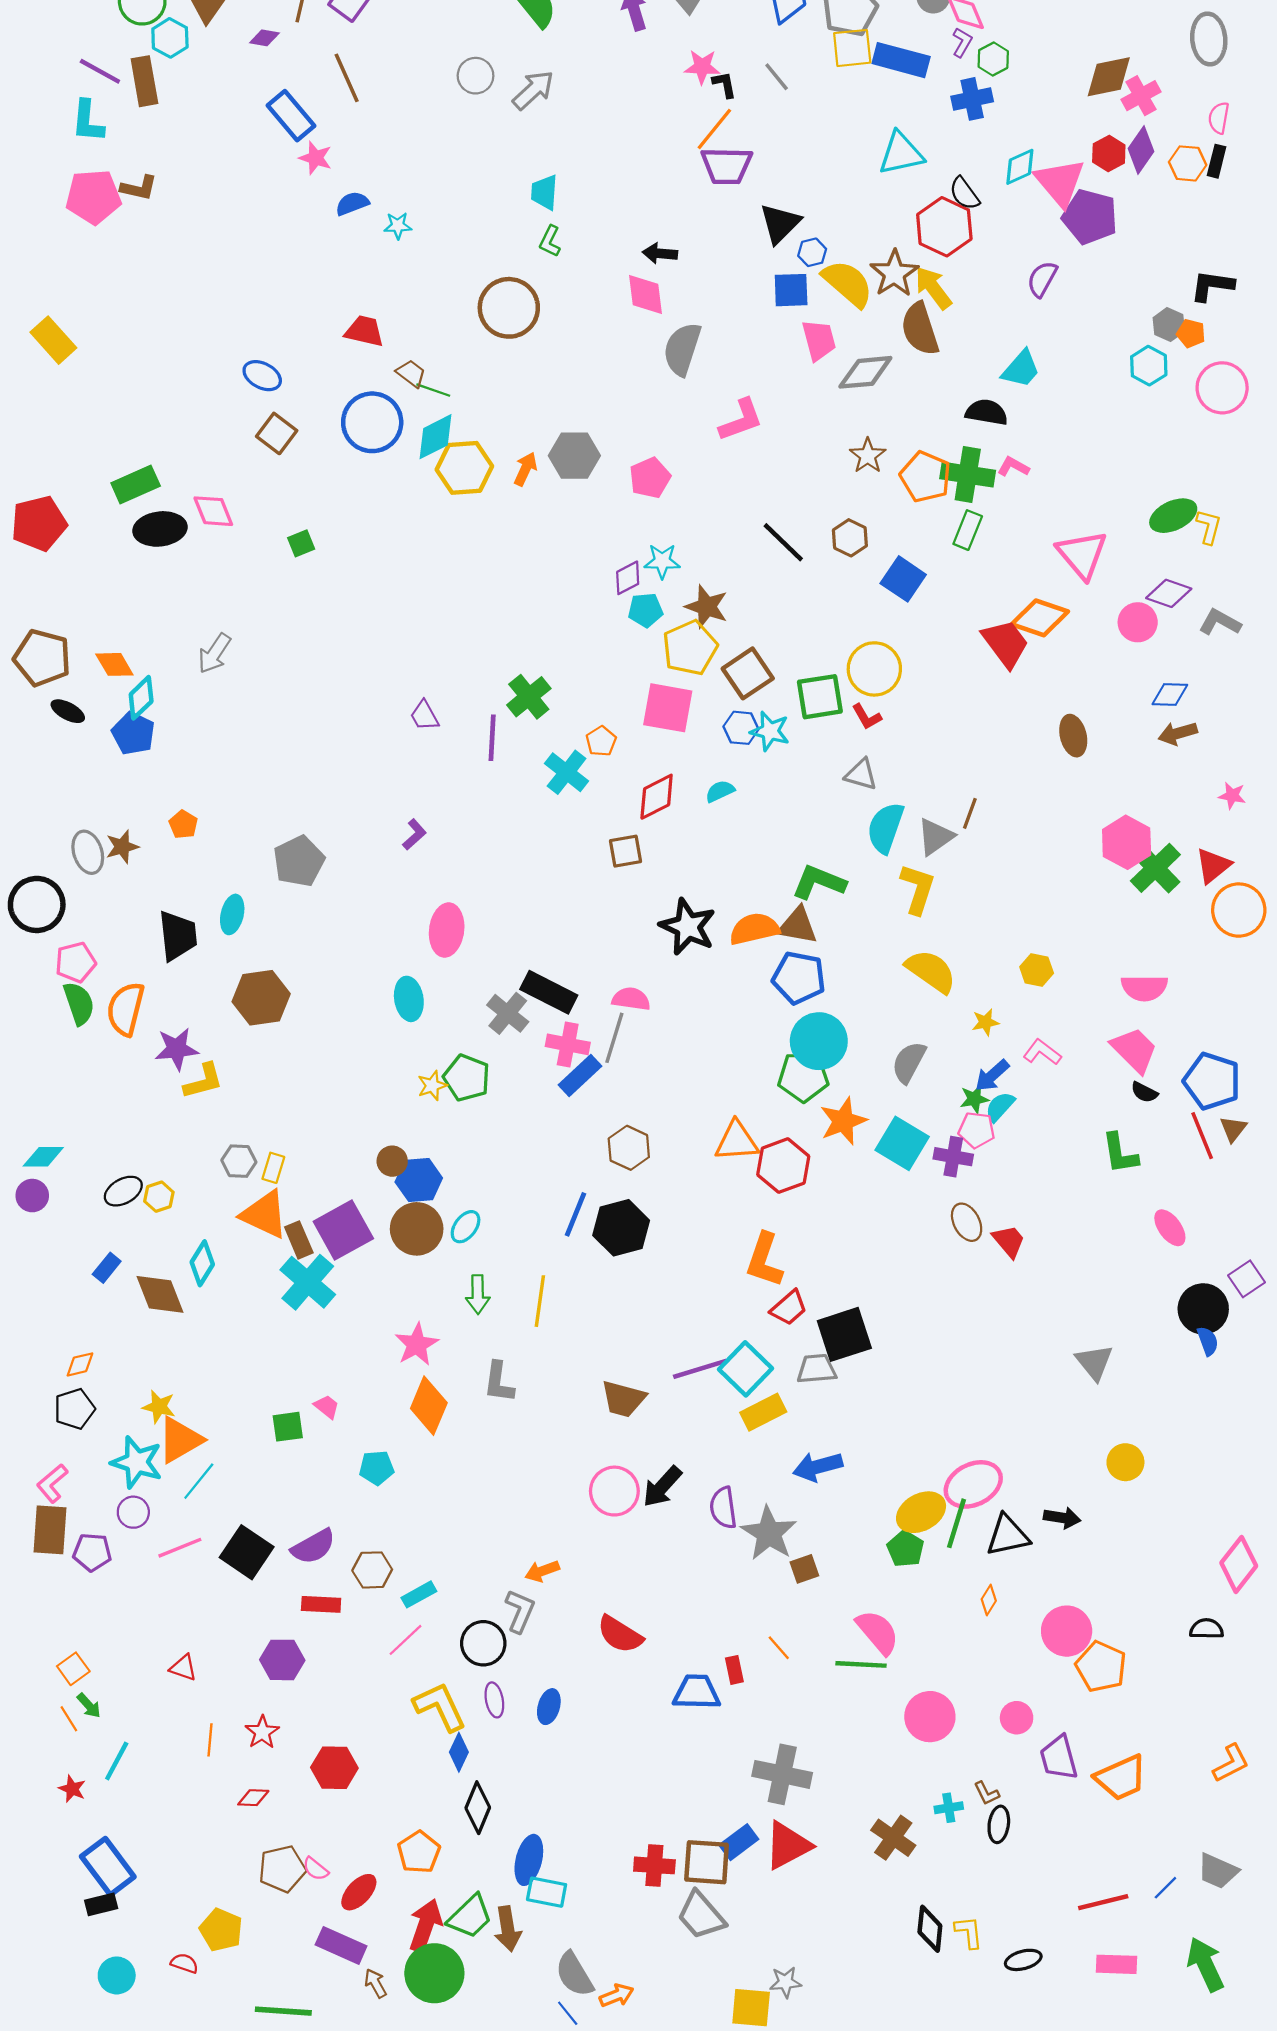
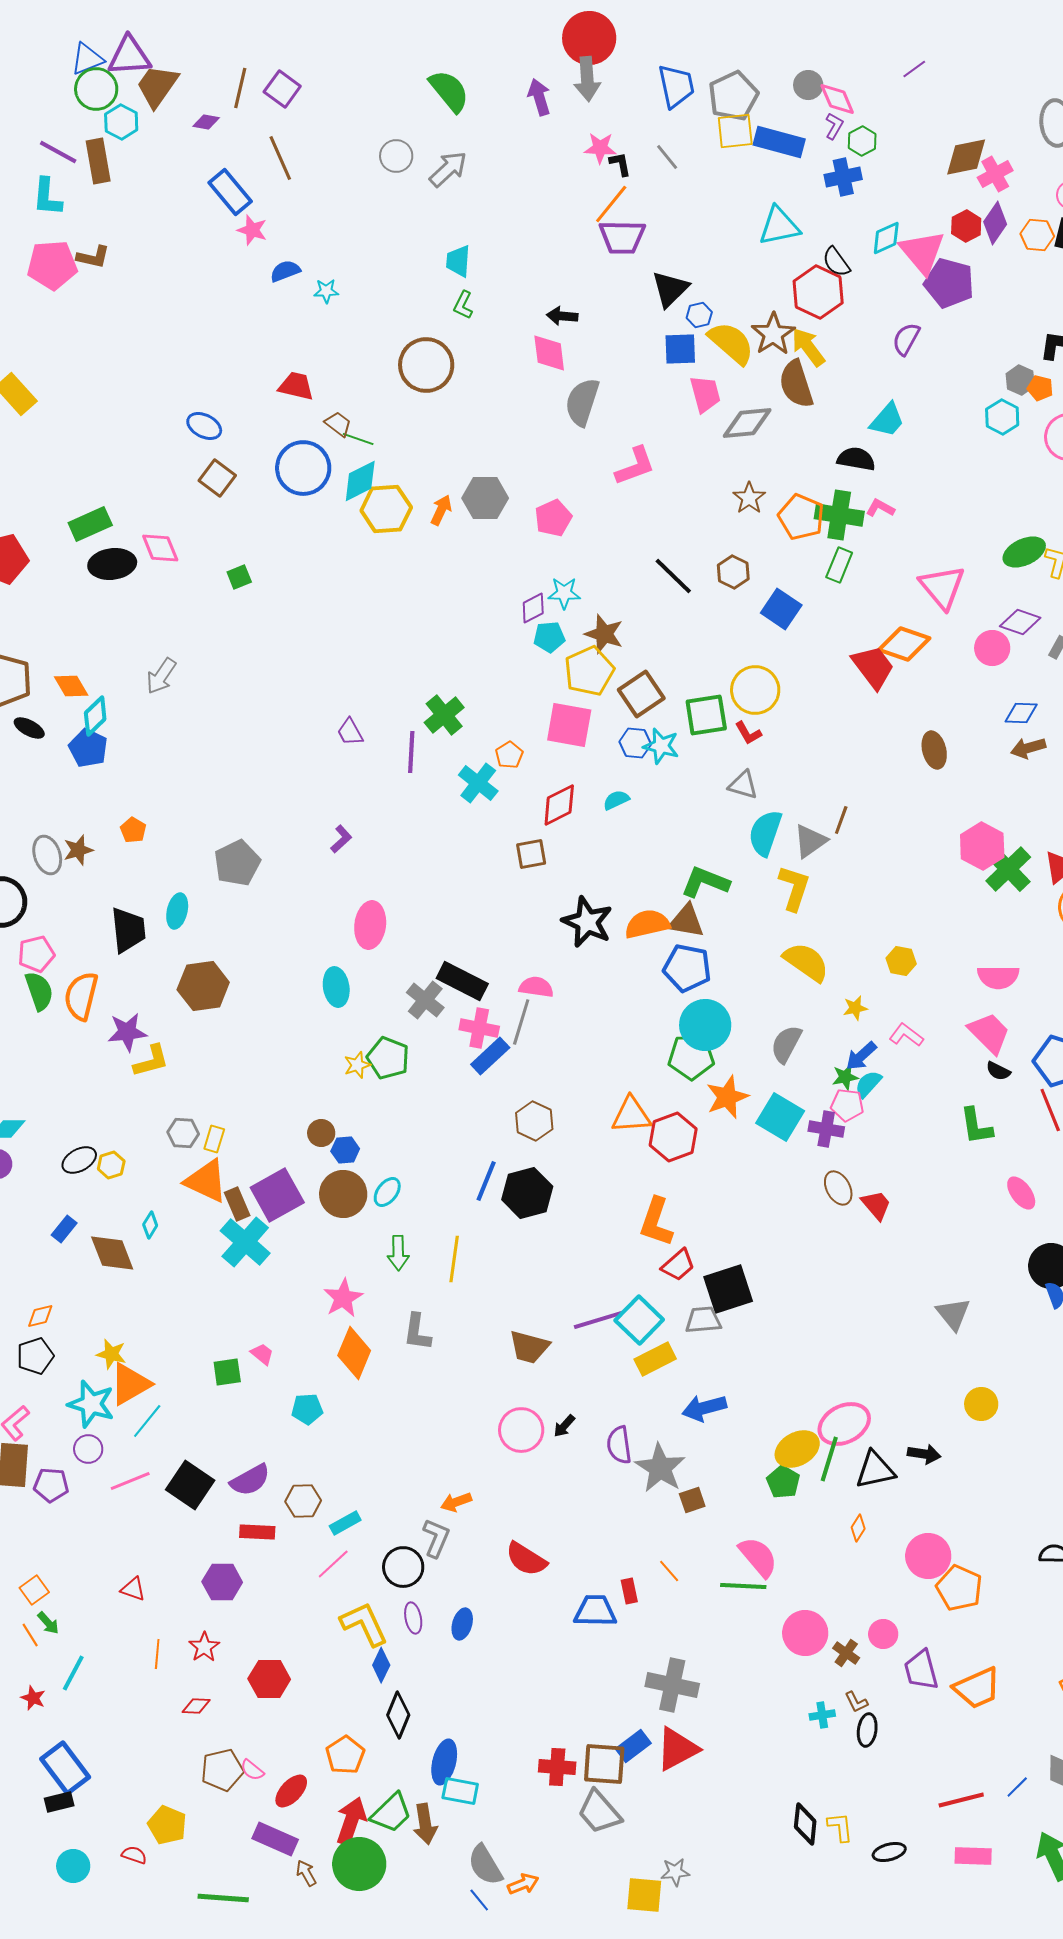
blue hexagon: (419, 1180) -> (345, 1150), size x0.7
cyan diamond: (202, 1263) -> (150, 1225), size x0.7
black arrow: (662, 1487) -> (564, 1426), size x0.6
brown cross: (893, 1838) -> (846, 1653), moved, size x0.7

